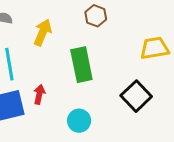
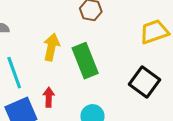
yellow arrow: (43, 32) -> (51, 47), moved

